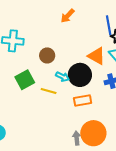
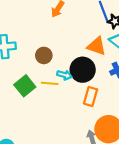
yellow line: (49, 91) -> (50, 83), moved
orange rectangle: (83, 101) -> (91, 96), turned -54

